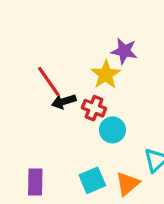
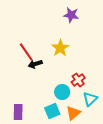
purple star: (124, 51) -> (71, 15), moved
red cross: (94, 108) -> (78, 80), moved, turned 32
cyan circle: (112, 130) -> (62, 92), moved

